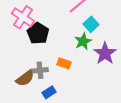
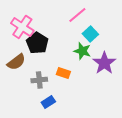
green star: (83, 41) -> (82, 51), turned -30
brown semicircle: (25, 78) -> (16, 62), moved

